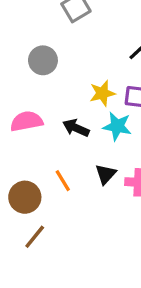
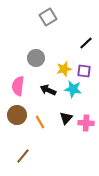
gray circle: (43, 60) -> (36, 58), moved
pink semicircle: (26, 121) -> (18, 86), turned -72
brown circle: (25, 197) -> (17, 115), moved

